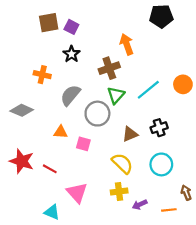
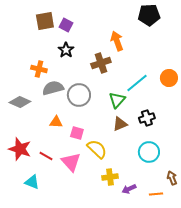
gray semicircle: (70, 95) -> (53, 88), moved, turned 35
green triangle: (116, 95) -> (117, 100), moved
gray circle: (97, 114) -> (79, 95), moved
yellow semicircle: (122, 163) -> (97, 149), moved
pink triangle: (77, 193) -> (71, 162), moved
cyan triangle: (52, 212) -> (32, 182), moved

